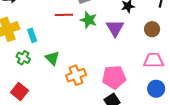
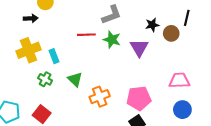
brown circle: (152, 29) -> (171, 33), moved

